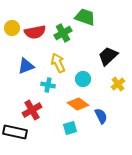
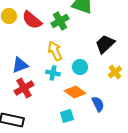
red semicircle: (35, 32) -> (32, 20), turned 50
blue triangle: (26, 66) -> (20, 65), moved
cyan cross: (48, 85) -> (53, 73), moved
red cross: (32, 110) -> (24, 88), moved

